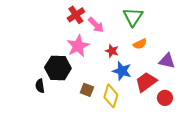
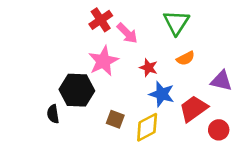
yellow diamond: (111, 96) -> (147, 127), turned 45

